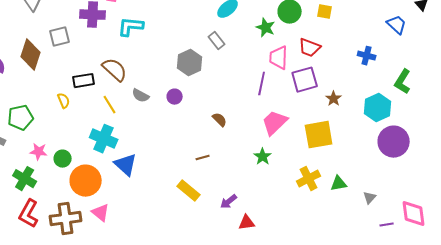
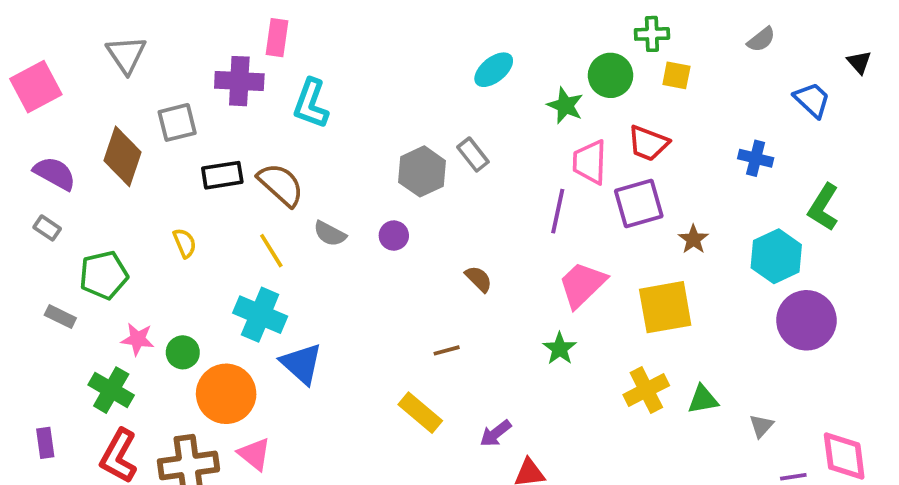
cyan L-shape: (131, 27) -> (311, 104), turned -76
gray rectangle: (217, 41) -> (473, 155), moved
black rectangle: (84, 81) -> (222, 175), moved

